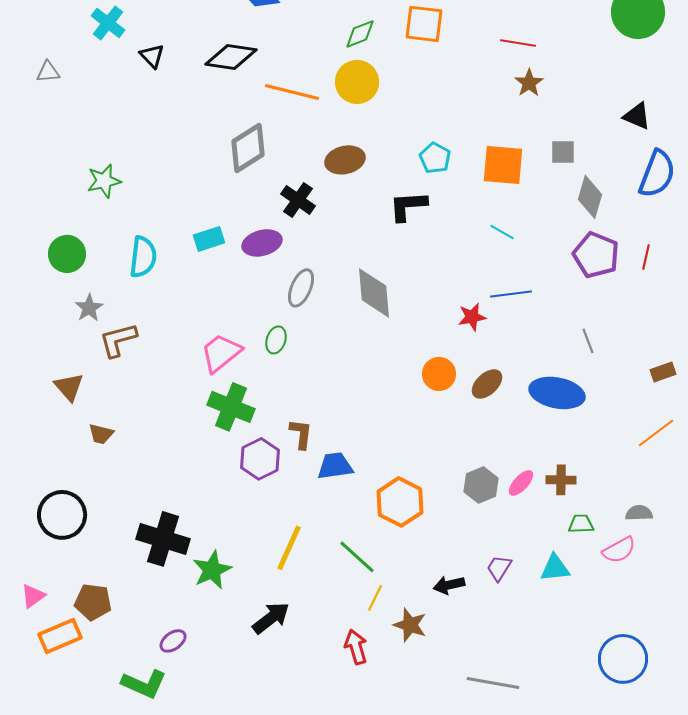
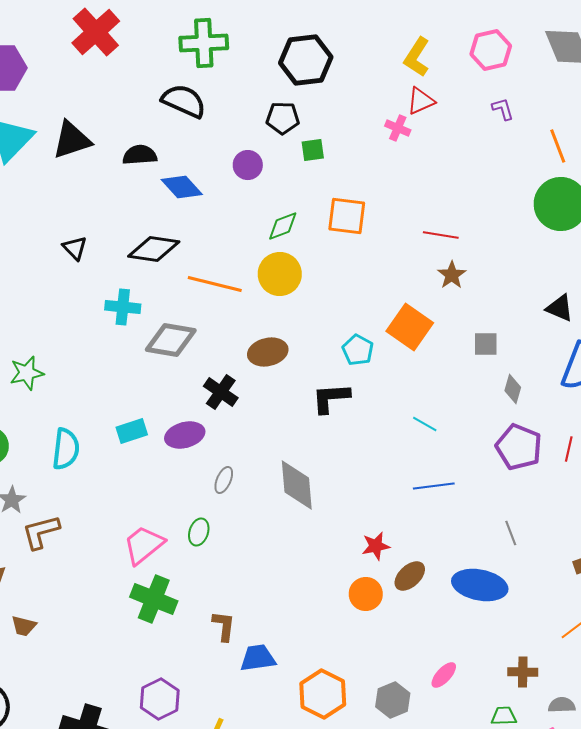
cyan cross: (108, 23) -> (123, 307), moved, turned -32
gray diamond: (248, 148) -> (171, 340), turned 42
orange square: (503, 165) -> (410, 327), moved, turned 30
gray diamond: (590, 197) -> (513, 389), size x0.7
gray ellipse: (301, 288) -> (224, 480), size x0.7
red star: (472, 317) -> (376, 546), moved
orange circle: (439, 374) -> (366, 594), moved
purple hexagon: (260, 459) -> (160, 699), moved
brown cross: (561, 480) -> (523, 672), moved
gray hexagon: (481, 485) -> (393, 700), moved

